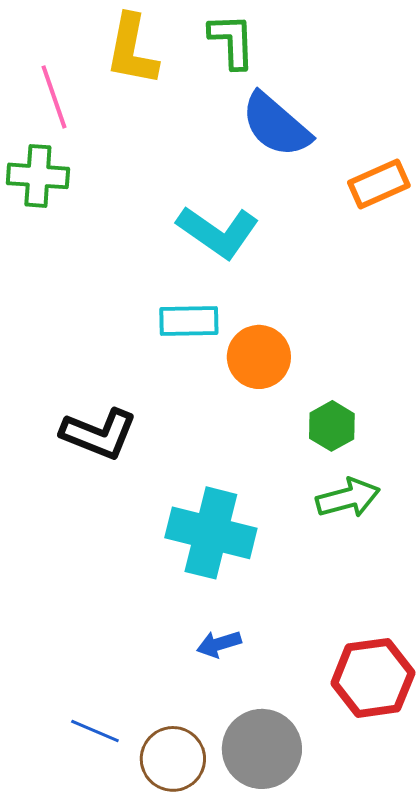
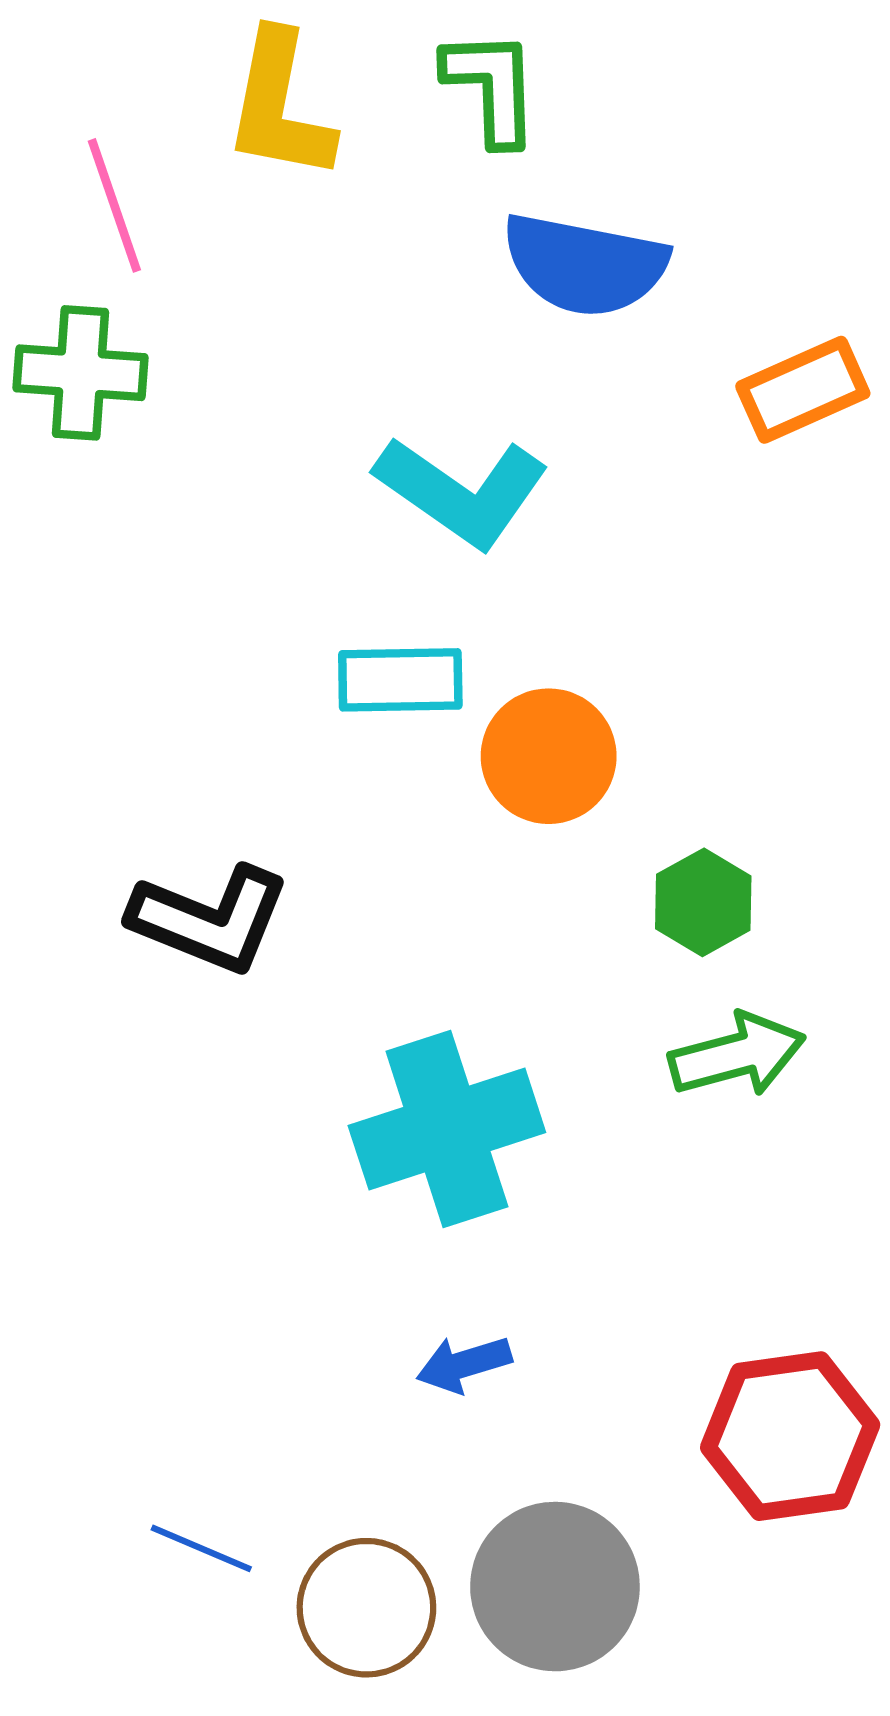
blue semicircle: (276, 125) -> (585, 265), turned -30
cyan cross: (211, 533) -> (447, 1129), turned -32

